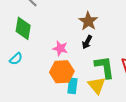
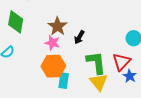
brown star: (88, 21) -> (58, 26), moved
yellow triangle: (97, 85) -> (99, 82), moved

